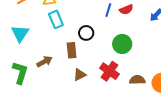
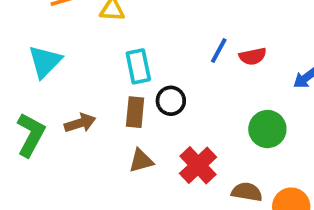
cyan rectangle: (56, 19) -> (138, 66), moved
black circle: (86, 33) -> (171, 101), moved
green circle: (122, 44) -> (267, 129), moved

